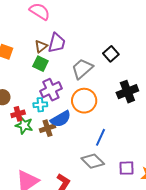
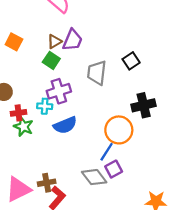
gray trapezoid: (82, 69) -> (97, 73), turned -50
orange circle: (84, 101) -> (119, 130), moved
brown cross: (47, 128) -> (47, 183), moved
purple square: (127, 168) -> (114, 169), moved, turned -35

